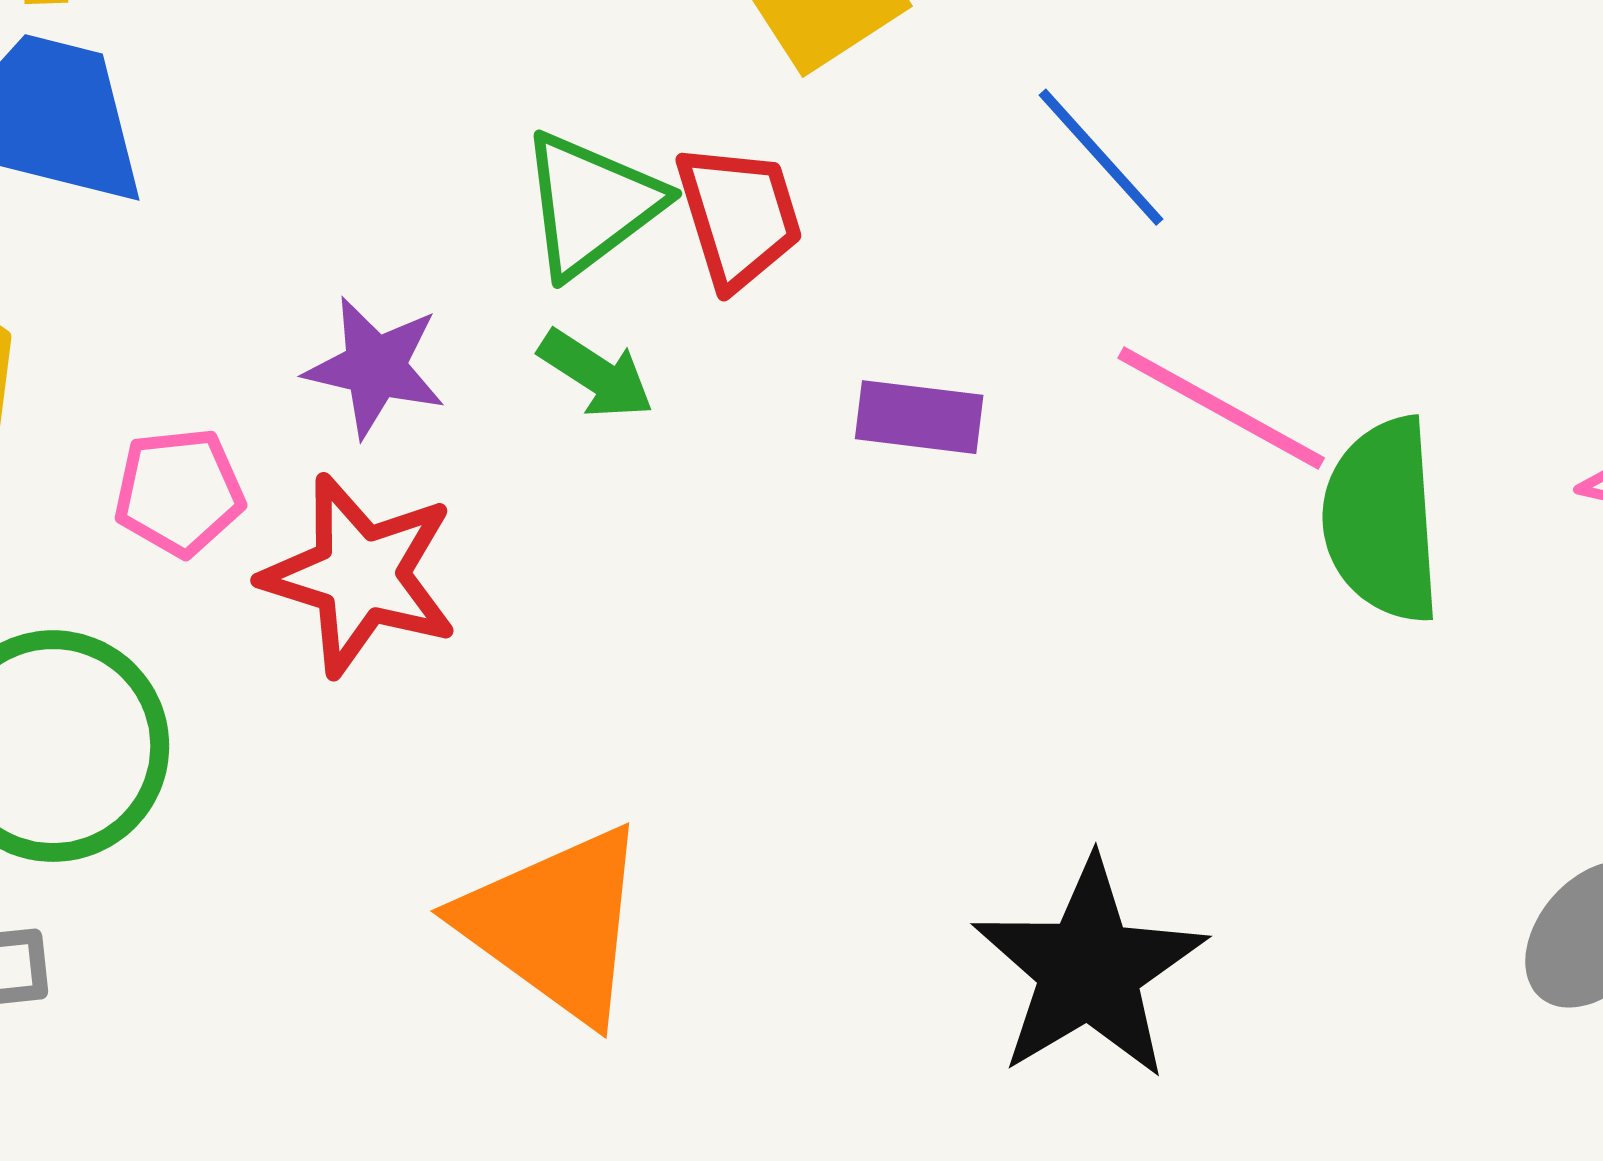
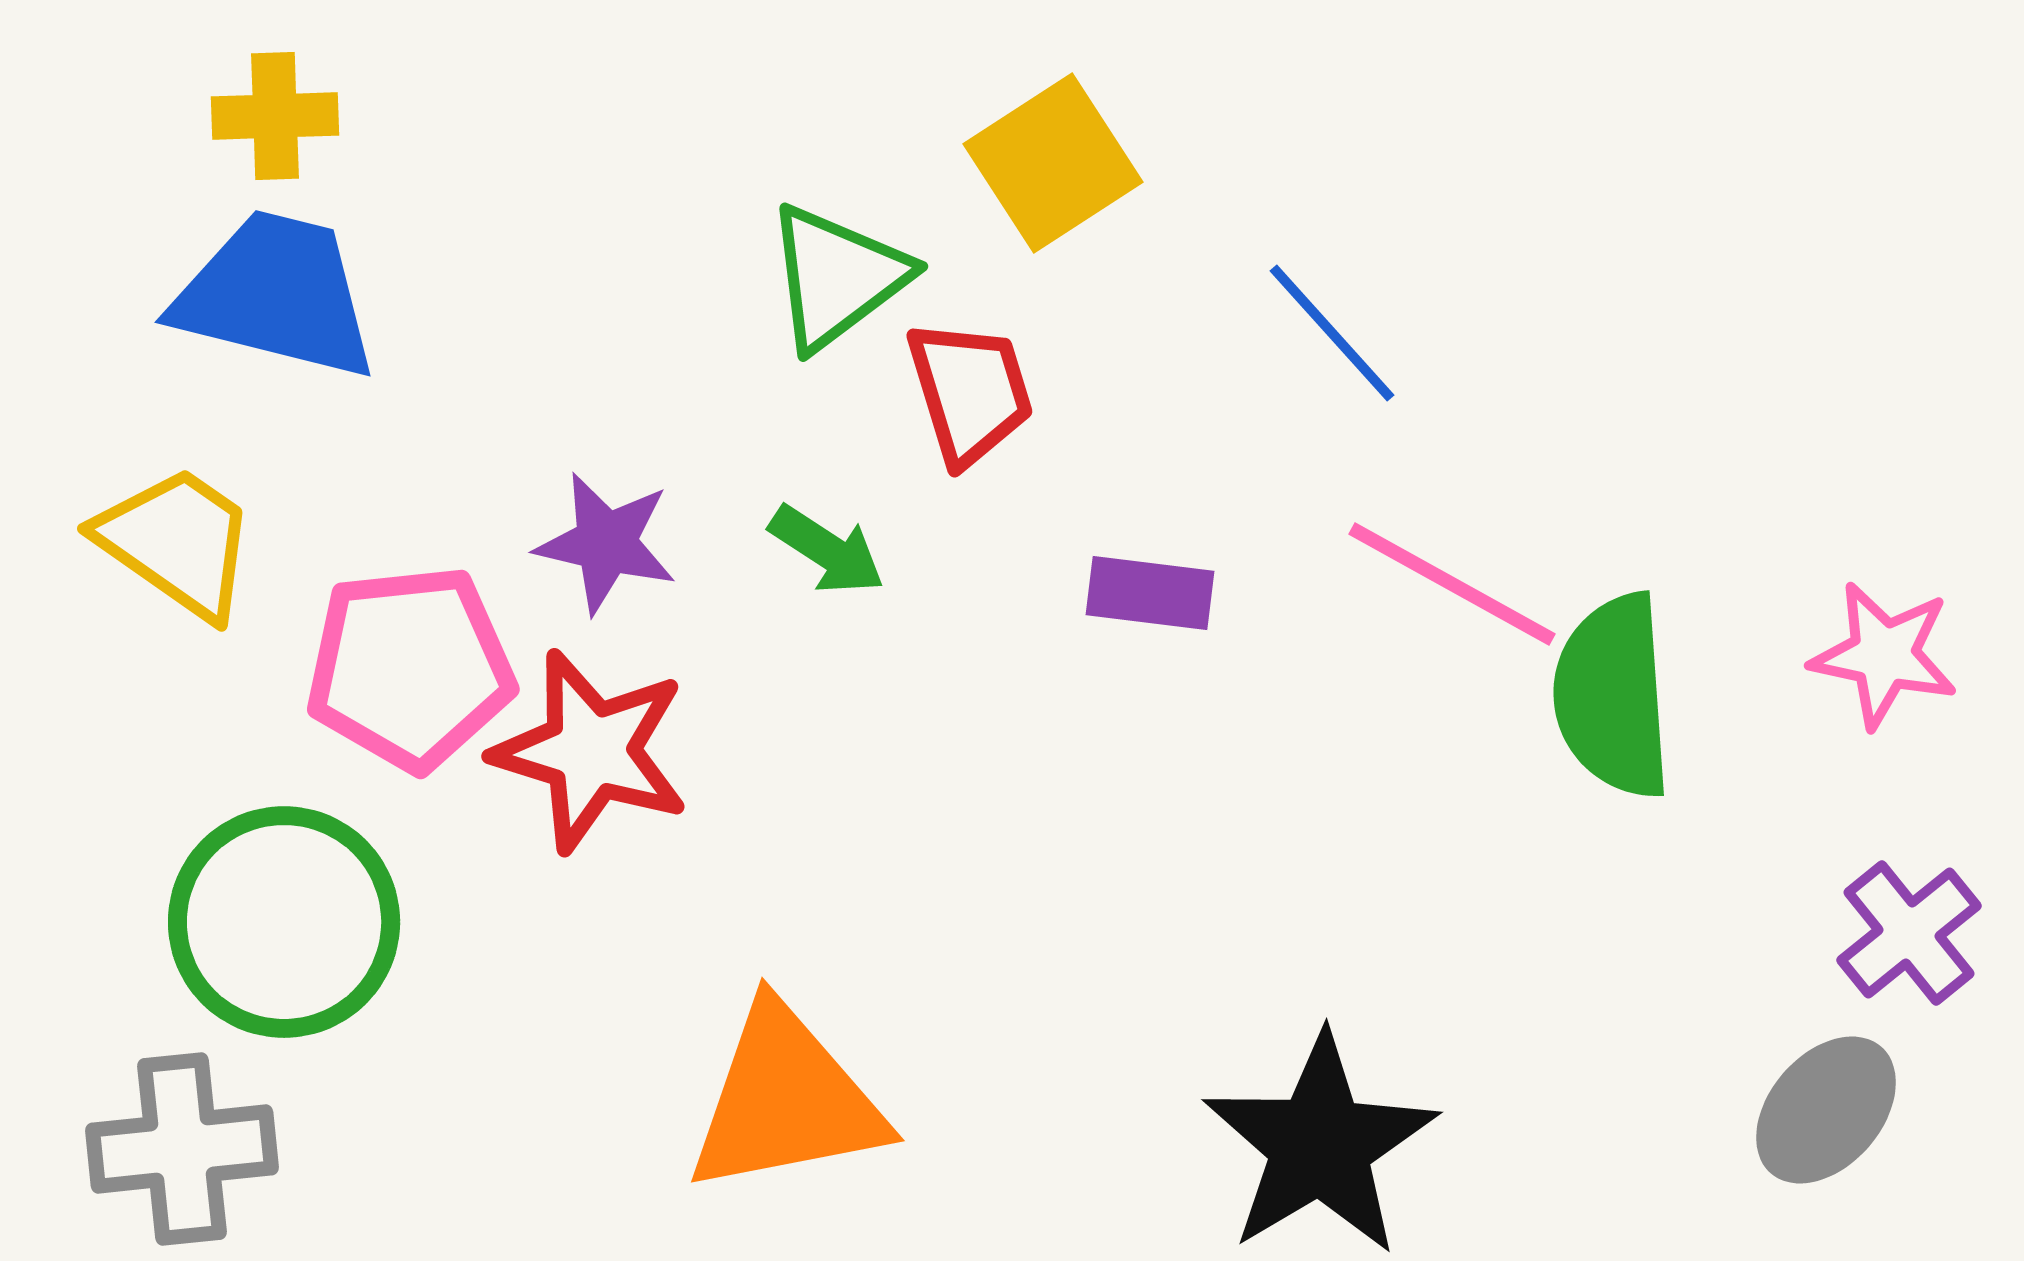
green triangle: (591, 204) -> (837, 277), moved
pink pentagon: (179, 492) -> (410, 668), size x1.6
orange triangle: (555, 924) -> (786, 1100), turned -47

